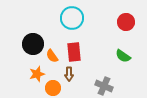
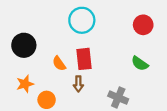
black circle: (33, 44) -> (24, 45), moved
orange star: (37, 74) -> (25, 84), moved
orange circle: (53, 88) -> (47, 100), moved

